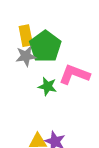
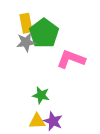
green star: (47, 86) -> (41, 95), moved

